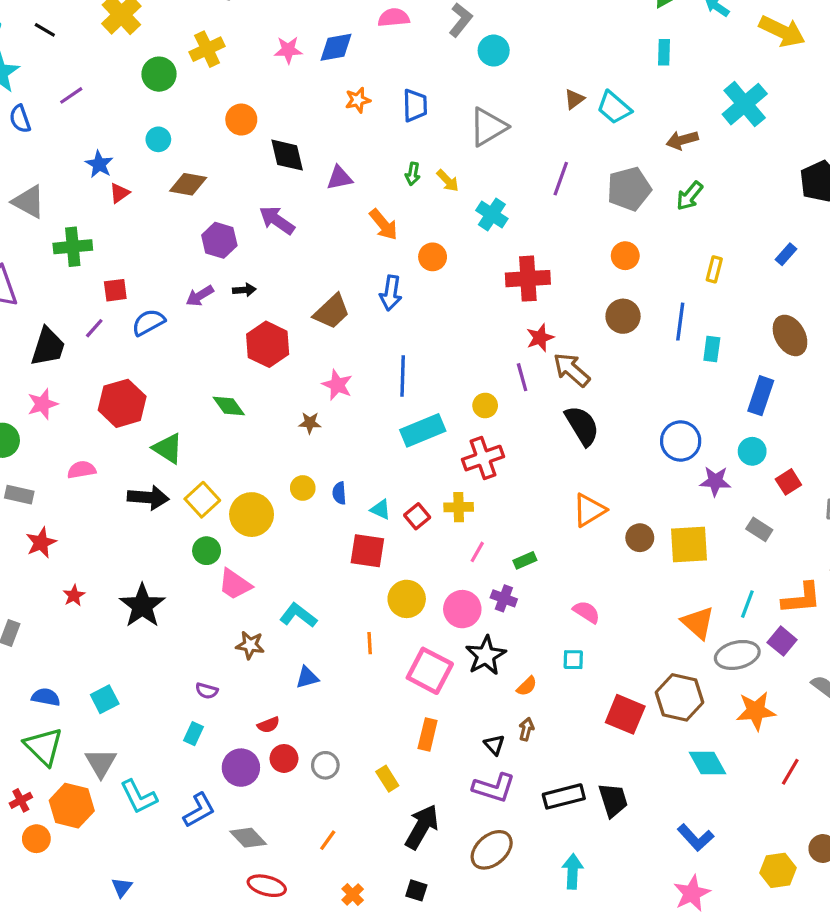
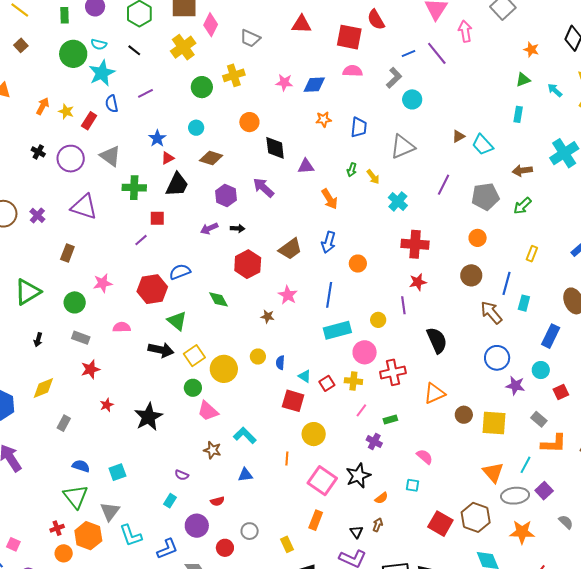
orange circle: (433, 257) -> (358, 264), moved
blue semicircle: (148, 322) -> (180, 272), moved
black trapezoid: (48, 347) -> (177, 185), moved
brown arrow: (571, 370) -> (491, 313), moved
red cross: (483, 458) -> (393, 372), moved
orange L-shape: (802, 598) -> (554, 444), moved
pink circle: (462, 609) -> (365, 352), moved
red circle: (284, 758) -> (225, 548), moved

